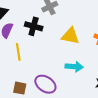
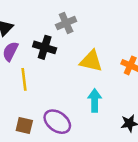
cyan arrow: (74, 67) -> (95, 100), turned -96

